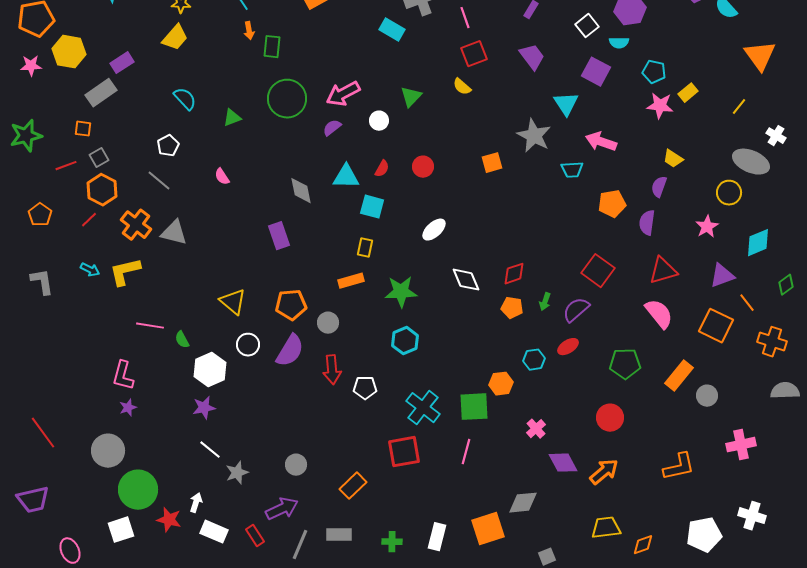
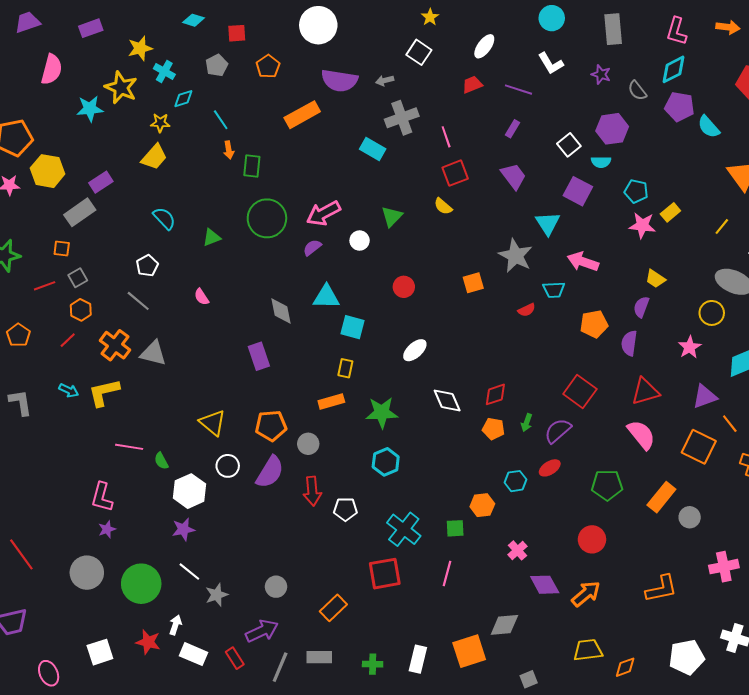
red semicircle: (382, 169) -> (527, 310), moved, turned 36
orange hexagon: (102, 190) -> (81, 310), size x0.7
green square: (474, 407) -> (455, 528), size x0.6
green circle: (138, 490) -> (141, 584), moved

